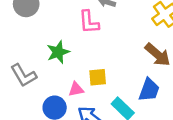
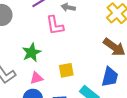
pink triangle: (76, 89) -> (37, 78), moved

